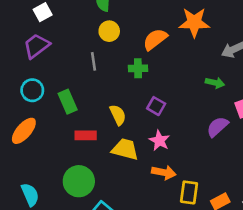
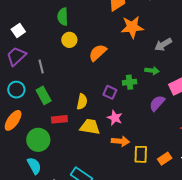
orange semicircle: (155, 39) -> (98, 53), moved
gray line: (93, 61) -> (41, 66), moved
green cross: (138, 68) -> (130, 82), moved
yellow semicircle: (118, 115) -> (82, 102), turned 42
green circle: (79, 181) -> (38, 140), moved
cyan semicircle: (30, 195) -> (34, 166), moved

